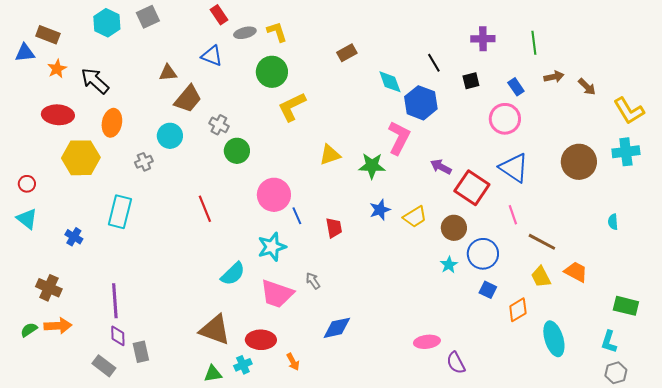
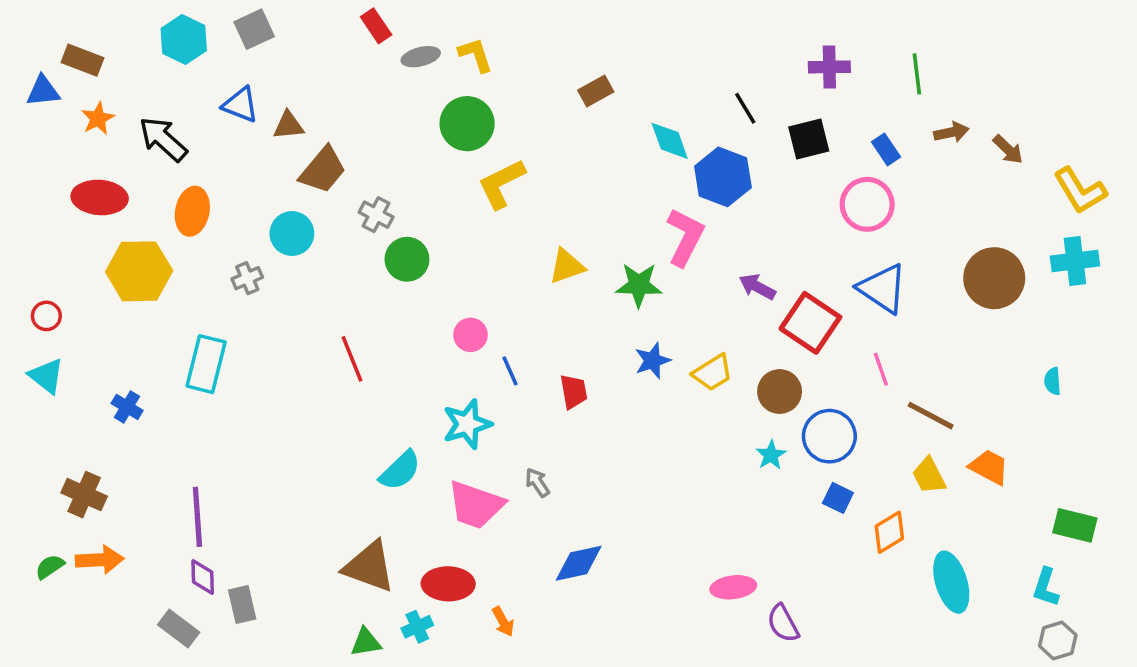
blue triangle: (212, 56) -> (240, 105), moved
black square: (471, 81) -> (809, 139), size x1.4
pink circle: (274, 195) -> (470, 335), size x0.6

